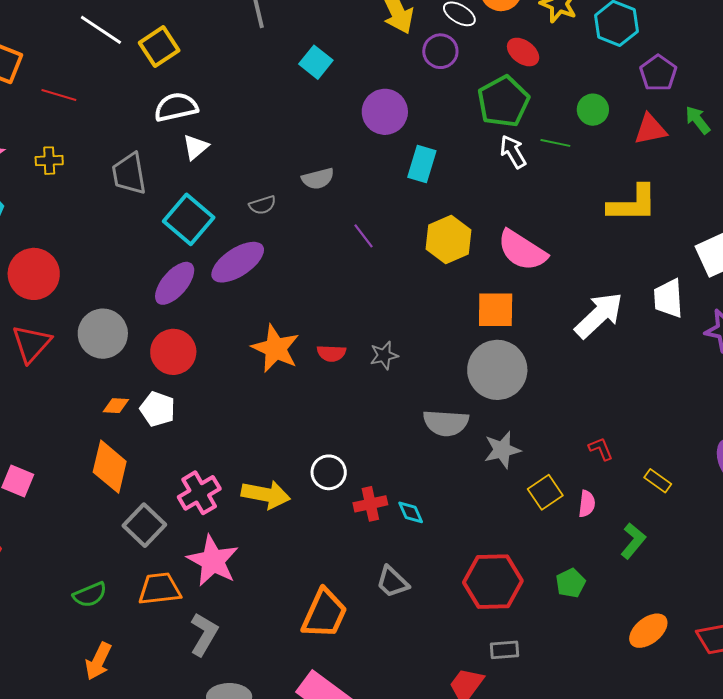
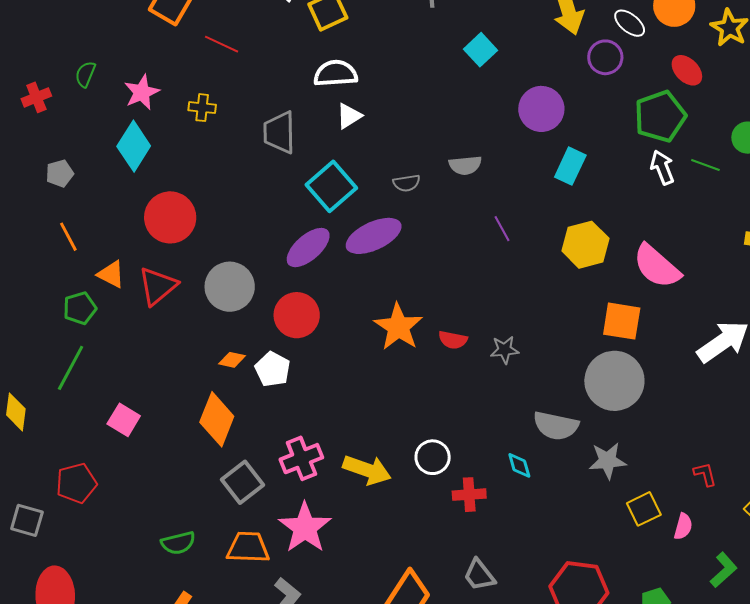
cyan diamond: (411, 512) -> (519, 465), moved

